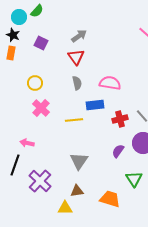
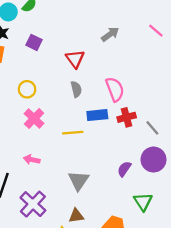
gray arrow: (79, 36) -> (110, 34), moved
pink semicircle: (110, 83) -> (115, 89), turned 60
red cross: (120, 119) -> (127, 117), moved
pink arrow: (27, 143) -> (32, 160), moved

